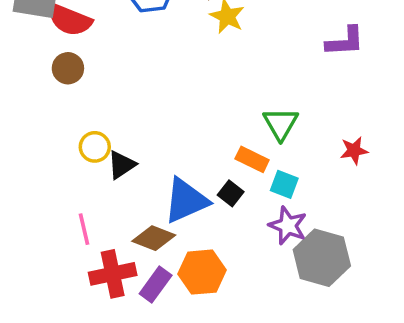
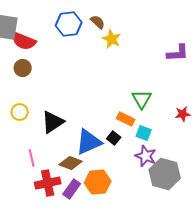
yellow circle: (95, 147) -> (20, 112), moved
black triangle: (122, 165) -> (53, 122), size x1.4

